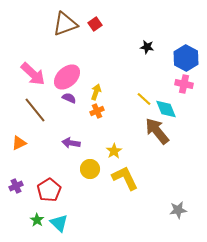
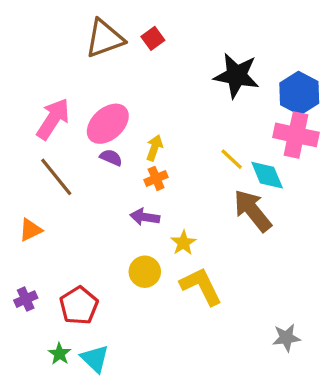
black star: (147, 47) -> (236, 75), size x2.0
pink arrow: (33, 74) -> (53, 119), turned -100
pink cross: (184, 84) -> (296, 135), size x1.5
purple arrow: (71, 143) -> (145, 217), moved

